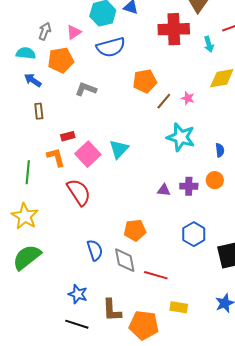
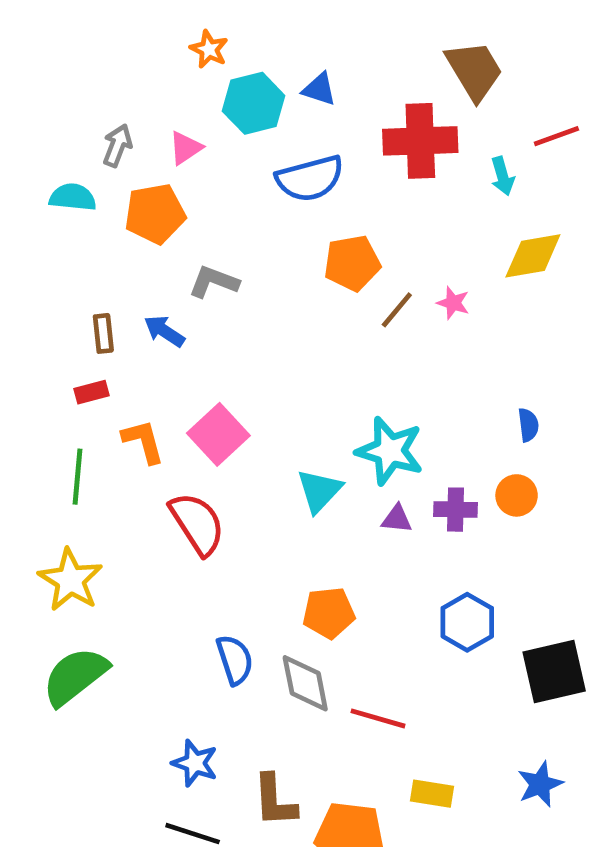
blue semicircle: (111, 47) -> (310, 178), moved
blue arrow: (33, 80) -> (164, 331), moved
red rectangle: (68, 136) -> (92, 392), moved
cyan star: (181, 137) -> (390, 451), moved
cyan triangle: (119, 149) -> (319, 491), moved

